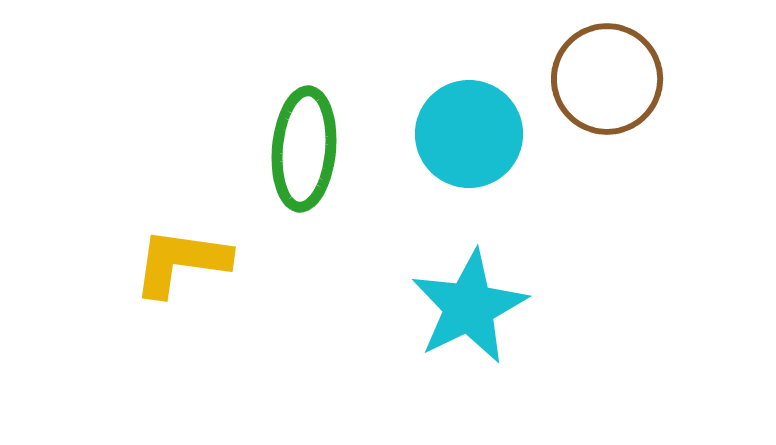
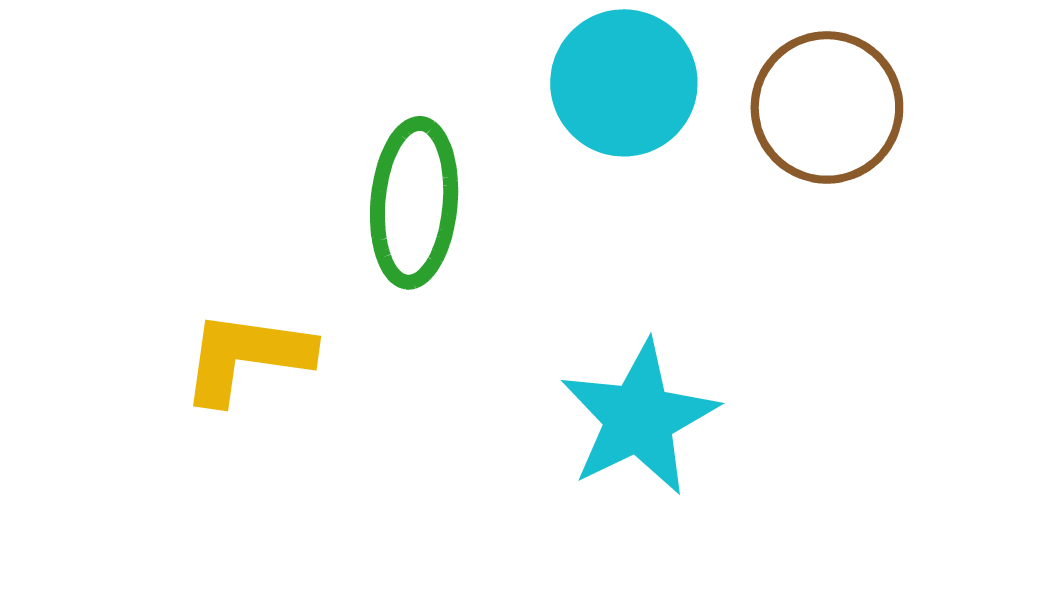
cyan circle: (469, 134) -> (624, 83), moved

